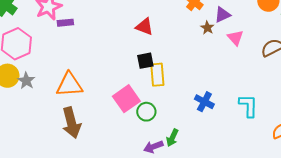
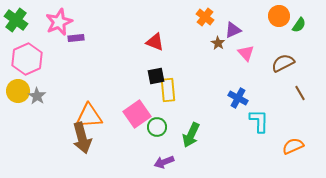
orange triangle: (69, 85) -> (89, 116), moved
blue cross: (204, 102) -> (238, 98), moved
green arrow: (172, 138) -> (191, 135), moved, size x1.4

